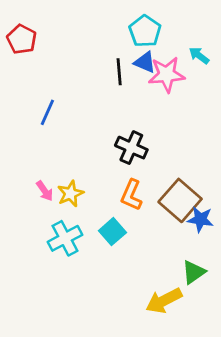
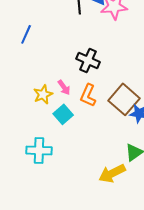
pink arrow: (45, 191) -> (64, 87), moved
cyan square: (112, 232) -> (63, 114), moved
cyan cross: (65, 238) -> (39, 150), moved, turned 30

